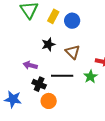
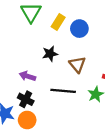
black cross: (39, 84) -> (26, 99), moved
orange circle: (49, 101) -> (27, 120), moved

